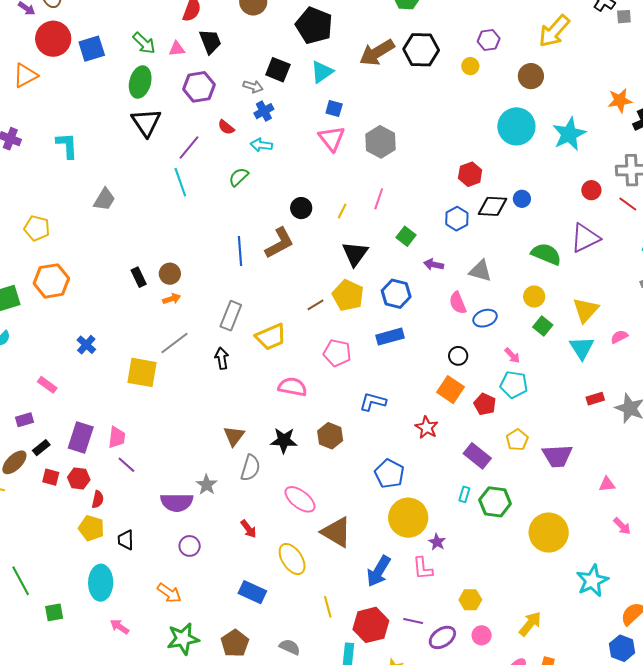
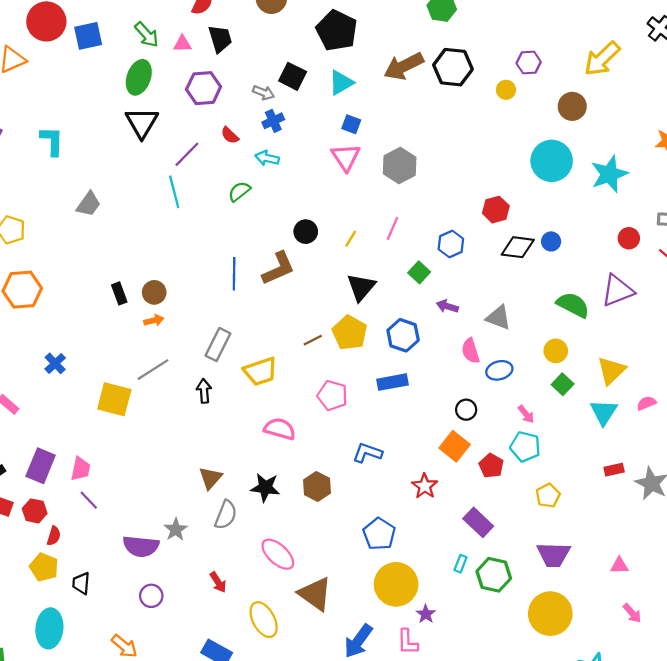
blue hexagon: (457, 219) -> (451, 244), moved
yellow pentagon: (517, 440) -> (548, 496), moved
purple trapezoid: (557, 456) -> (554, 555), moved

